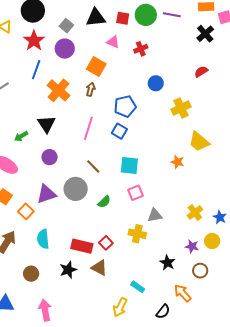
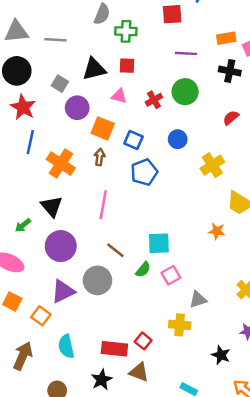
green circle: (146, 15) -> (185, 92), moved
black cross: (205, 34) -> (230, 71), turned -30
purple circle: (65, 49) -> (77, 108), moved
blue square: (119, 131) -> (133, 140), moved
purple circle: (50, 157) -> (61, 246), size x1.6
green semicircle: (104, 202) -> (143, 270), moved

